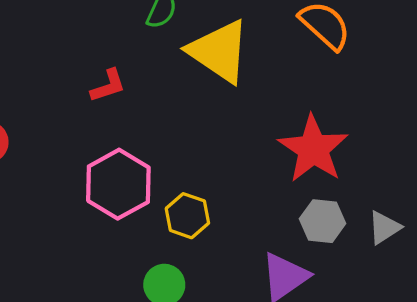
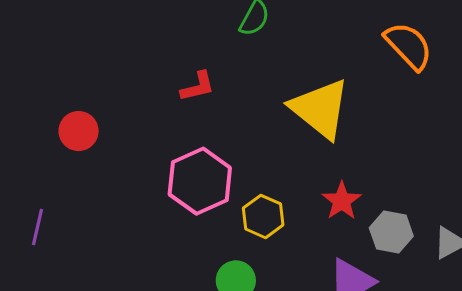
yellow triangle: (219, 51) -> (320, 109), moved
red star: (313, 149) -> (342, 201), moved, size x0.6

